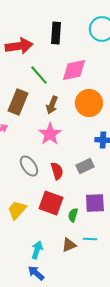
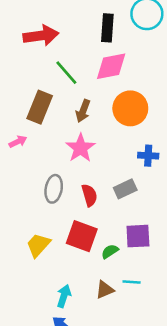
black rectangle: (56, 33) -> (107, 28), moved
gray ellipse: (29, 166) -> (54, 189), turned 45
green semicircle: (73, 215) -> (110, 251), turned 40

